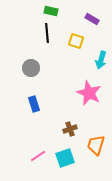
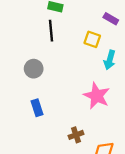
purple rectangle: (92, 19) -> (111, 19), moved
yellow square: (76, 41) -> (92, 39), moved

